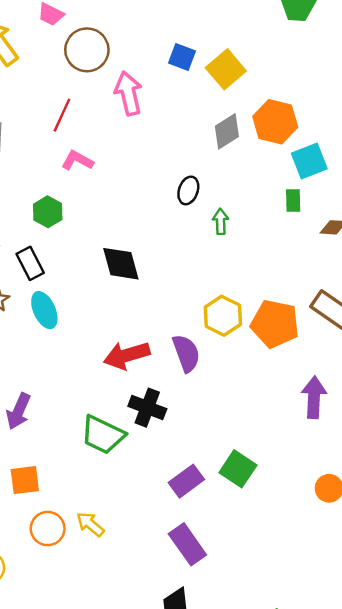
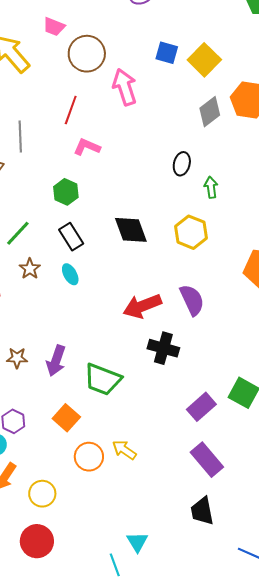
black rectangle: (30, 263) -> (71, 237), moved
cyan ellipse: (44, 310) -> (70, 274), size x0.7
yellow hexagon: (223, 316) -> (191, 232), moved
green trapezoid: (103, 435) -> (103, 379), moved
orange square: (25, 480) -> (66, 418), turned -36

